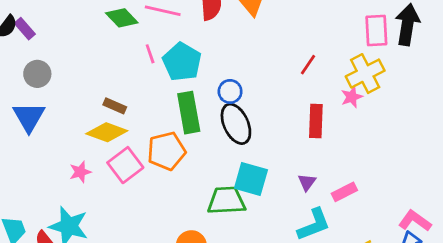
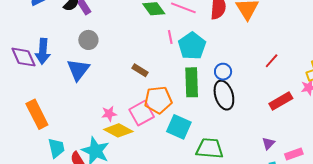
red line: (308, 65) -> (272, 61), moved
red rectangle: (316, 121) -> (281, 101), turned 50
yellow diamond: (107, 132) -> (118, 130), moved
orange pentagon: (166, 151) -> (158, 100), moved
cyan square: (251, 179) -> (179, 127), moved

